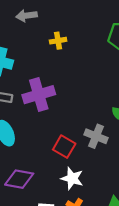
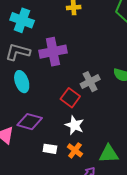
gray cross: (96, 136) -> (90, 82), moved, turned 36

